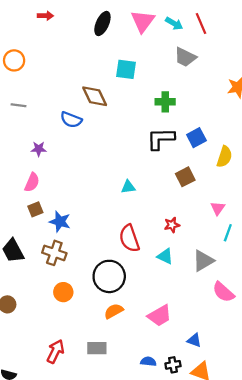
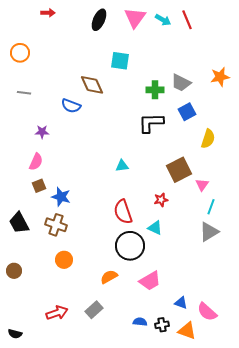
gray trapezoid: (185, 57) -> (181, 83), moved
blue square: (196, 138) -> (187, 112), moved
brown square: (185, 177) -> (179, 170), moved, size x1.4
gray triangle: (203, 261) -> (209, 232), moved
black circle: (109, 276) -> (130, 246), moved
pink semicircle: (223, 292) -> (207, 312), moved
gray rectangle: (97, 348) -> (94, 310), turned -42
red arrow: (55, 351) -> (57, 313), turned 45

